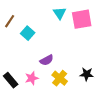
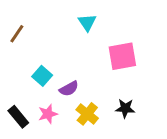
pink square: (82, 19) -> (122, 56), moved
cyan square: (28, 33) -> (42, 76), moved

